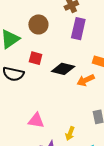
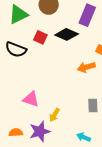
black diamond: (63, 69) -> (67, 34), moved
yellow arrow: (70, 133) -> (54, 115), moved

